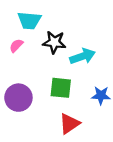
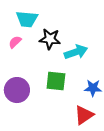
red triangle: (69, 124) -> (84, 115), moved

